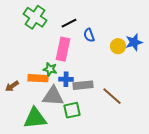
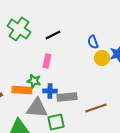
blue semicircle: (89, 35) -> (93, 42), moved
pink rectangle: (63, 49) -> (47, 61), size x0.6
brown line: (112, 96) -> (96, 108), turned -60

